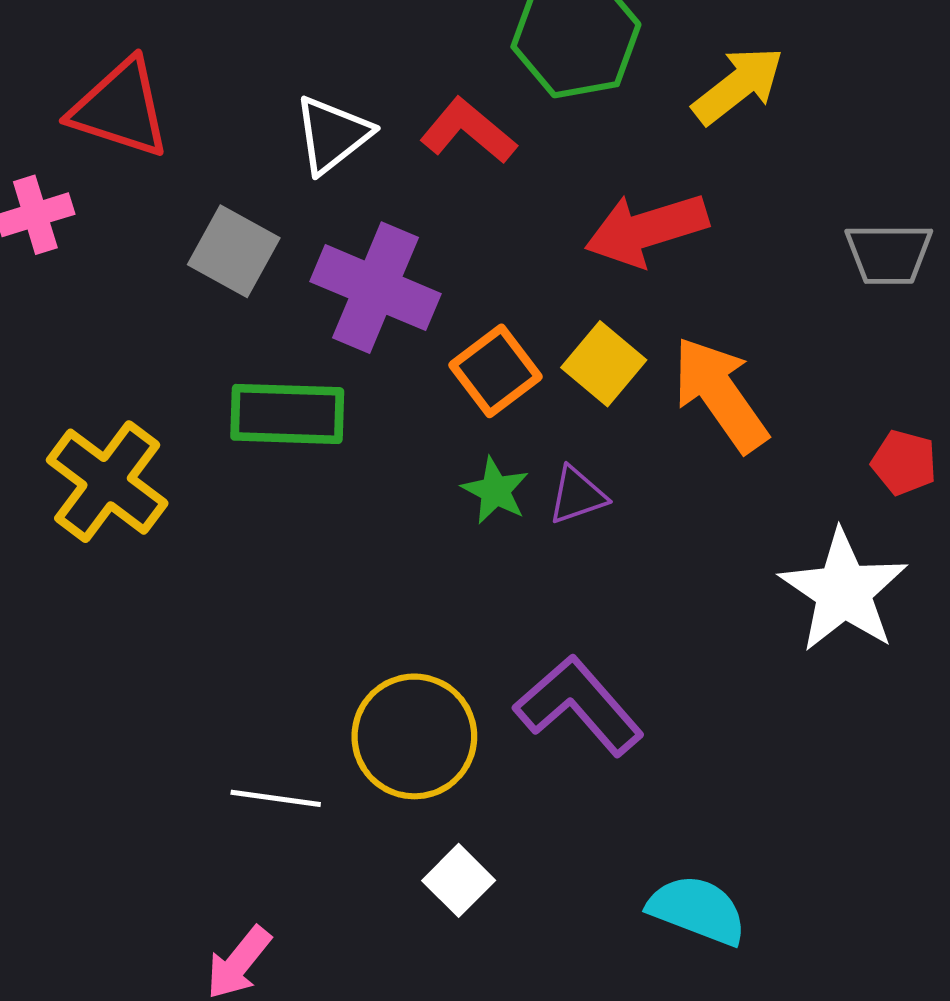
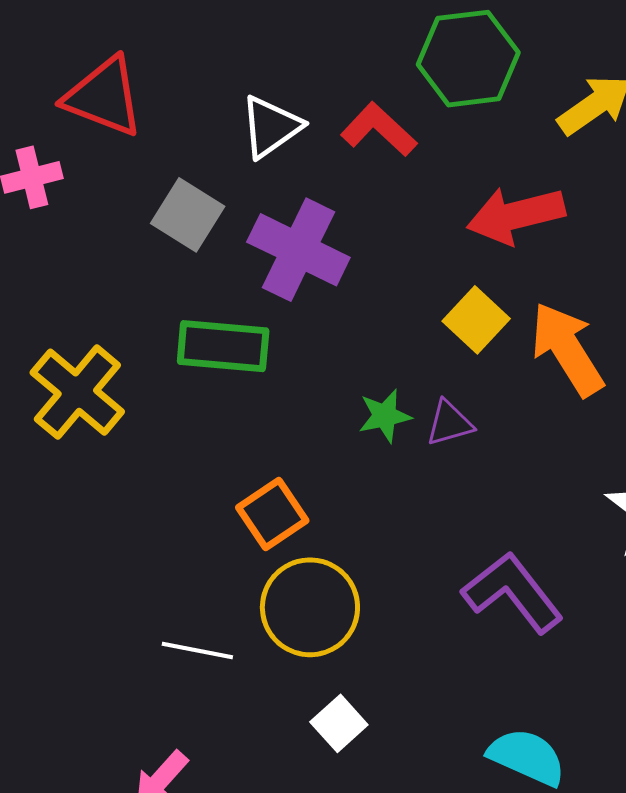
orange square: (495, 371) -> (272, 514), moved
green star: (495, 491) -> (385, 416), turned 30
purple L-shape: (579, 706) -> (513, 592), moved

